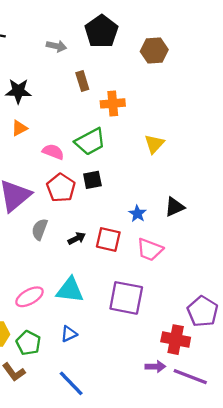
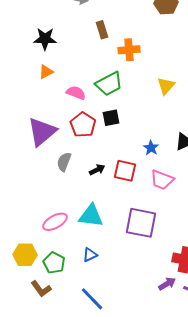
purple arrow: (155, 366) -> (167, 284), turned -30

